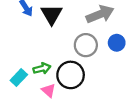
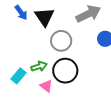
gray circle: (86, 45) -> (61, 41), moved

